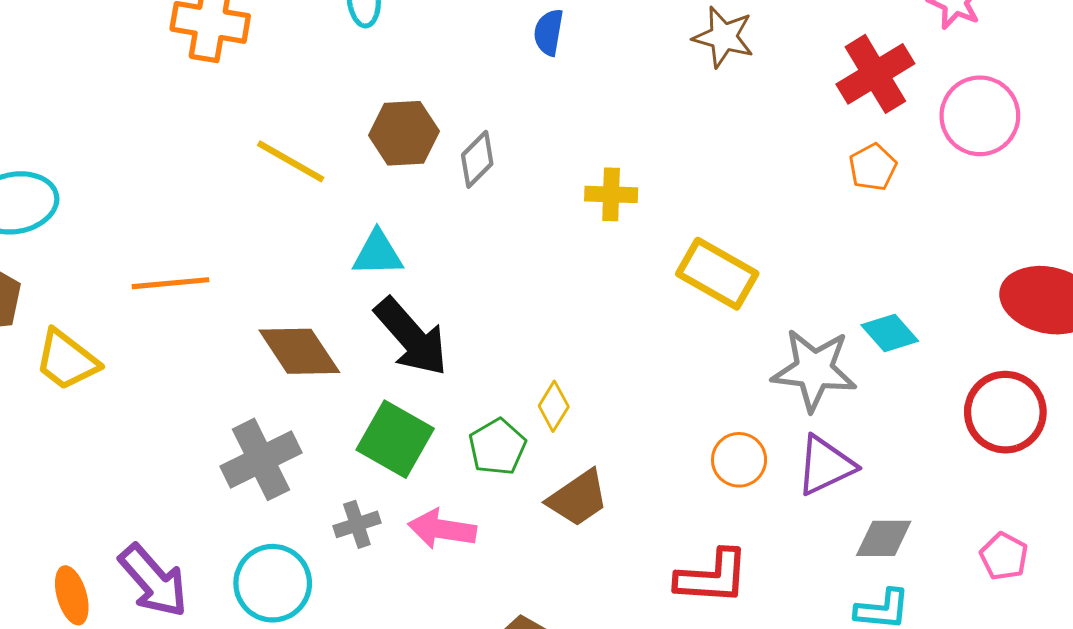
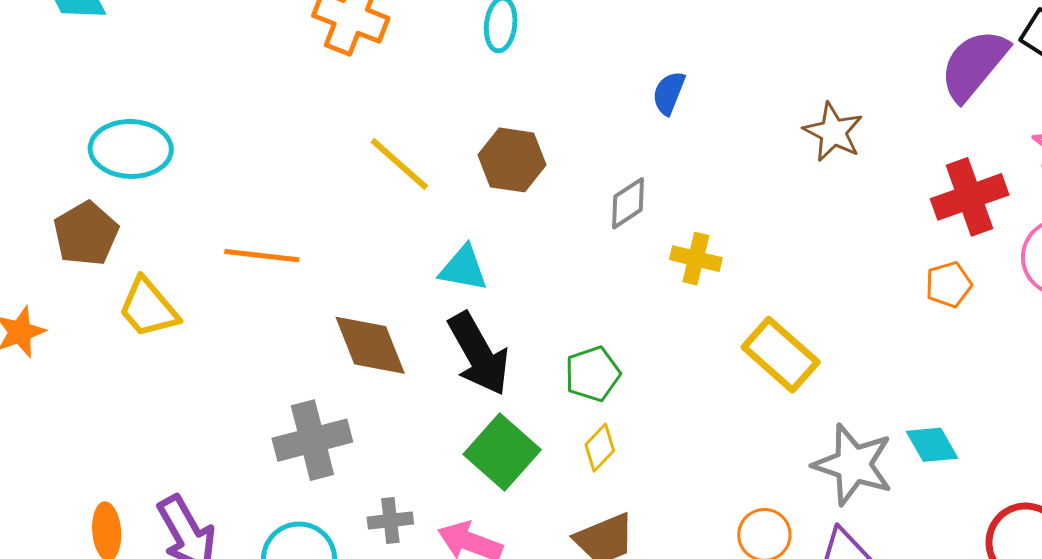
gray diamond: (477, 159) -> (628, 203), moved
green square: (395, 439) -> (502, 452), moved
green pentagon: (497, 447) -> (592, 374), moved

